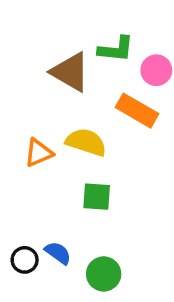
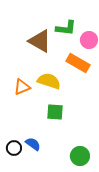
green circle: (104, 274) -> (80, 156), moved

